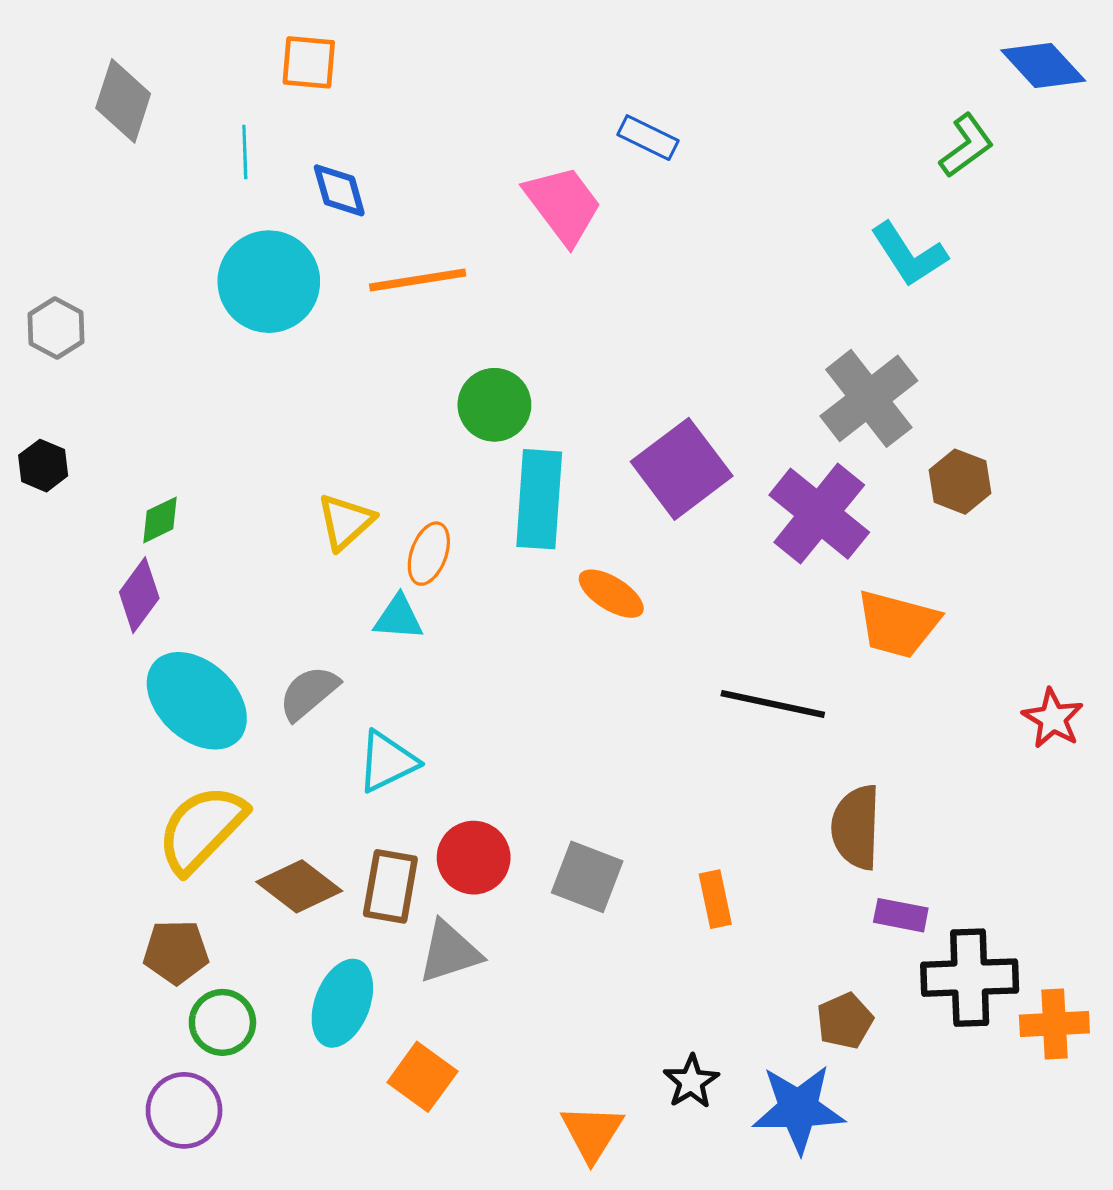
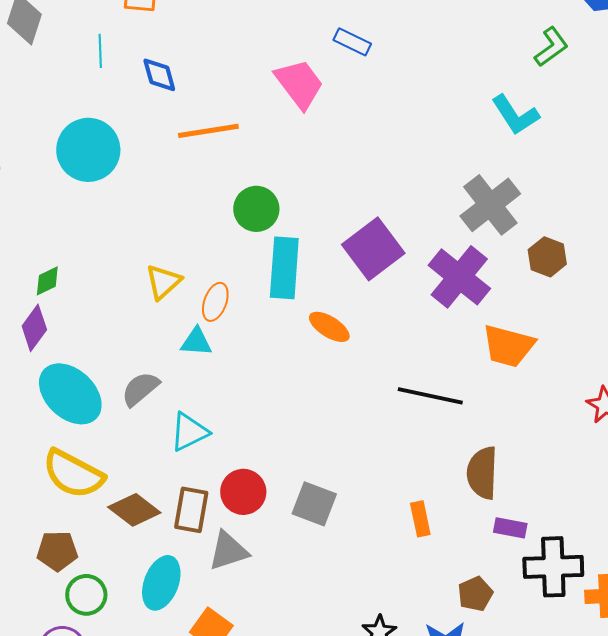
cyan circle: (269, 282) -> (88, 150), moved
yellow semicircle: (202, 829) -> (73, 474), turned -106
orange rectangle: (715, 899) -> (420, 519), moved

